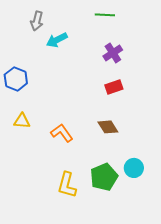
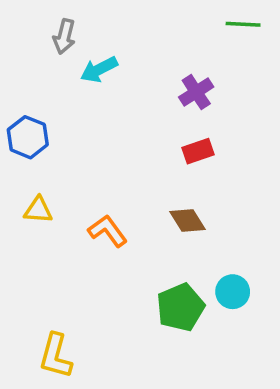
green line: (105, 15) -> (243, 24), moved
yellow L-shape: (67, 185) -> (56, 356), moved

